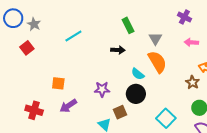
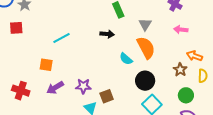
cyan line: (73, 36) -> (62, 38), moved
red square: (27, 48) -> (16, 28), turned 32
purple star: (102, 89) -> (83, 86), moved
black circle: (136, 94) -> (145, 81), moved

